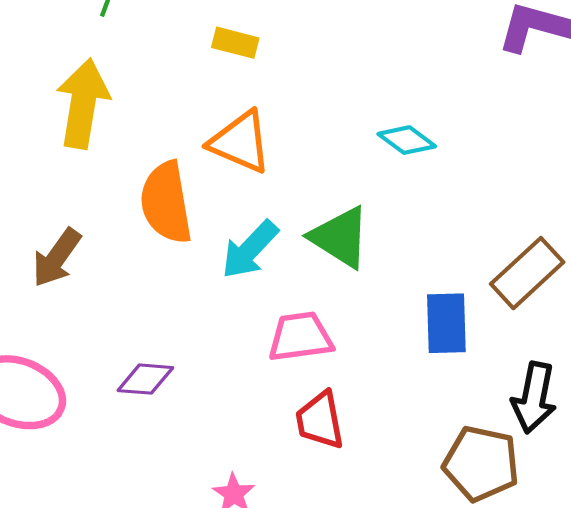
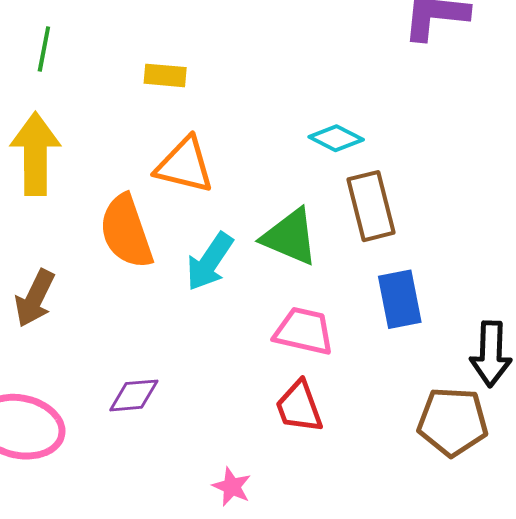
brown rectangle: (527, 273) -> (371, 206), moved, turned -52
pink trapezoid: (300, 337) -> (304, 331), moved, turned 30

